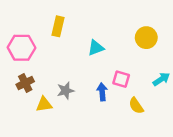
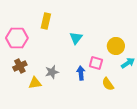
yellow circle: (146, 38) -> (116, 46), moved
cyan triangle: (96, 48) -> (76, 38), turned -32

